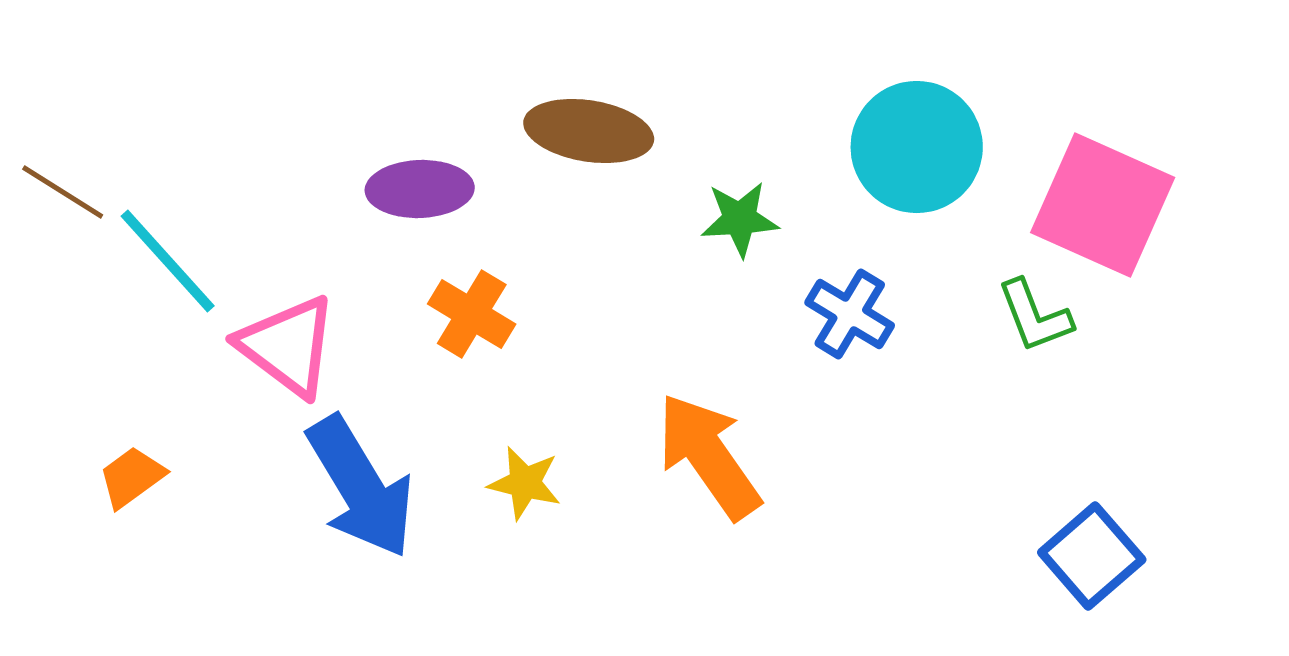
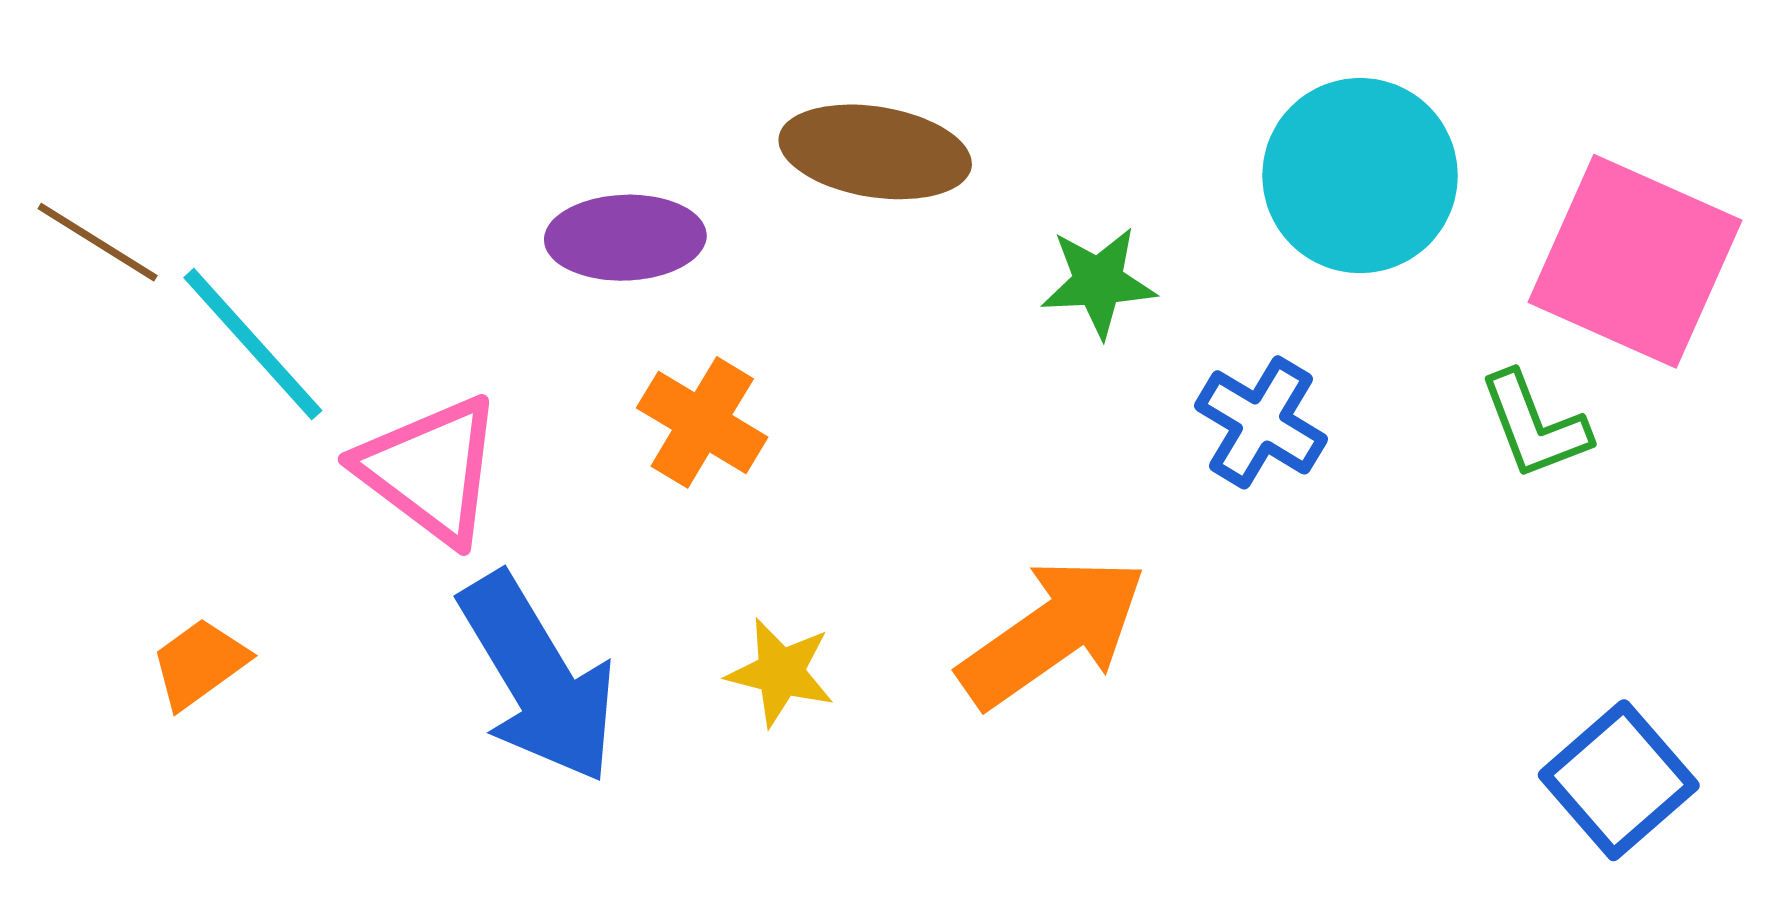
orange arrow: (709, 456) -> (1053, 632), turned 90

